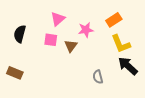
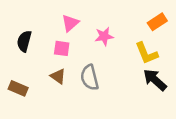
orange rectangle: (114, 20) -> (157, 22), moved
brown triangle: (71, 46) -> (58, 76), moved, turned -32
gray semicircle: (98, 77) -> (90, 77), moved, size x1.5

